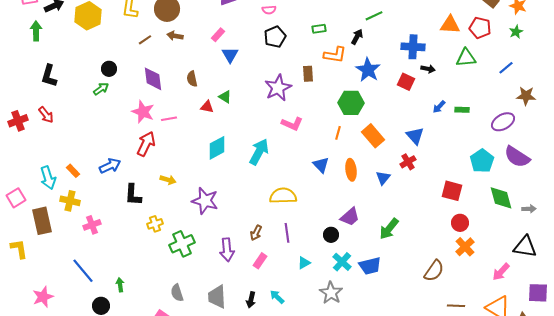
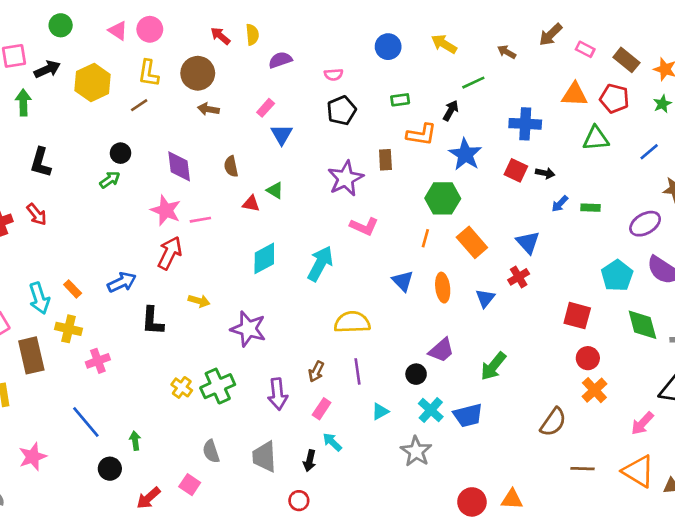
brown line: (145, 40) -> (139, 105), moved
black arrow: (428, 69) -> (545, 173), moved
yellow cross: (155, 224) -> (182, 387), moved, turned -35
cyan arrow: (277, 297) -> (332, 442), moved

